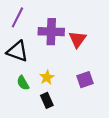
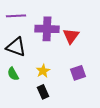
purple line: (17, 17) -> (16, 16), turned 60
green semicircle: (23, 83) -> (13, 74), moved

